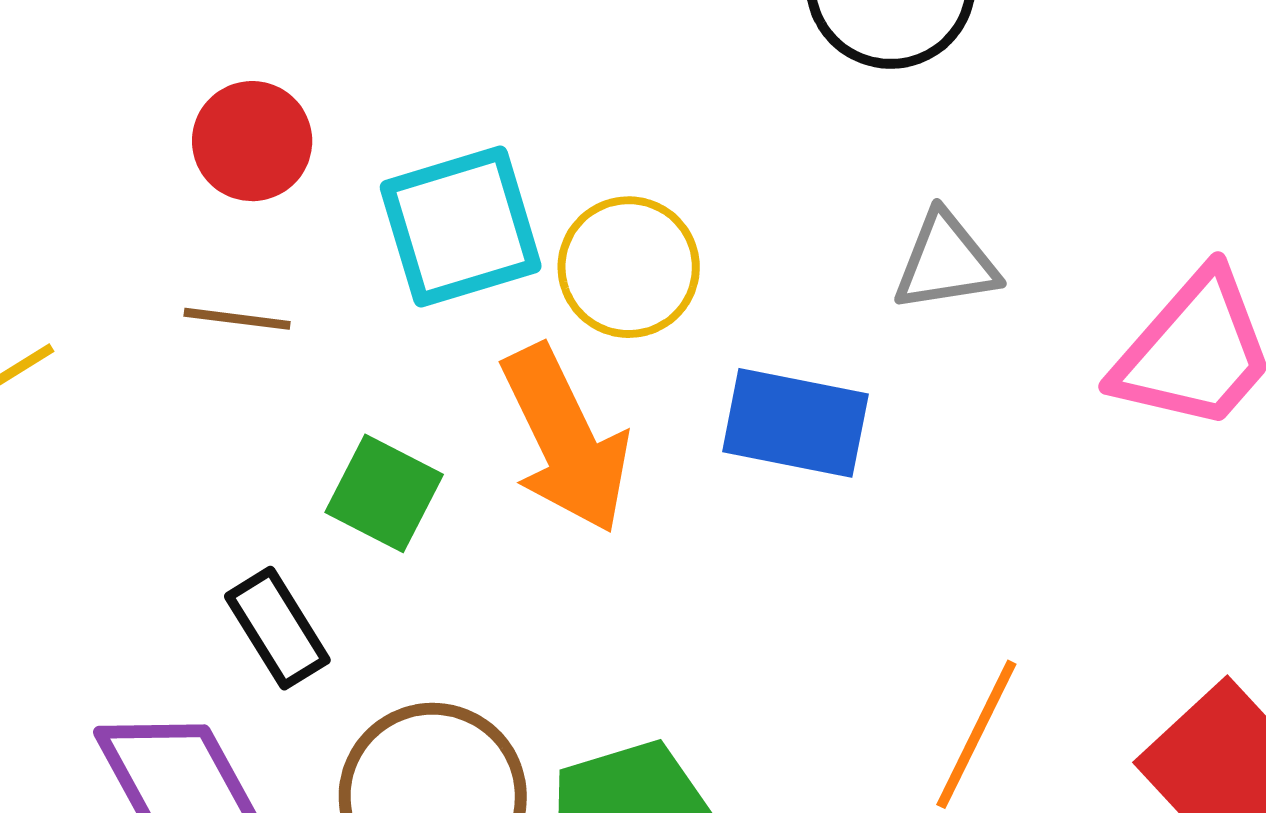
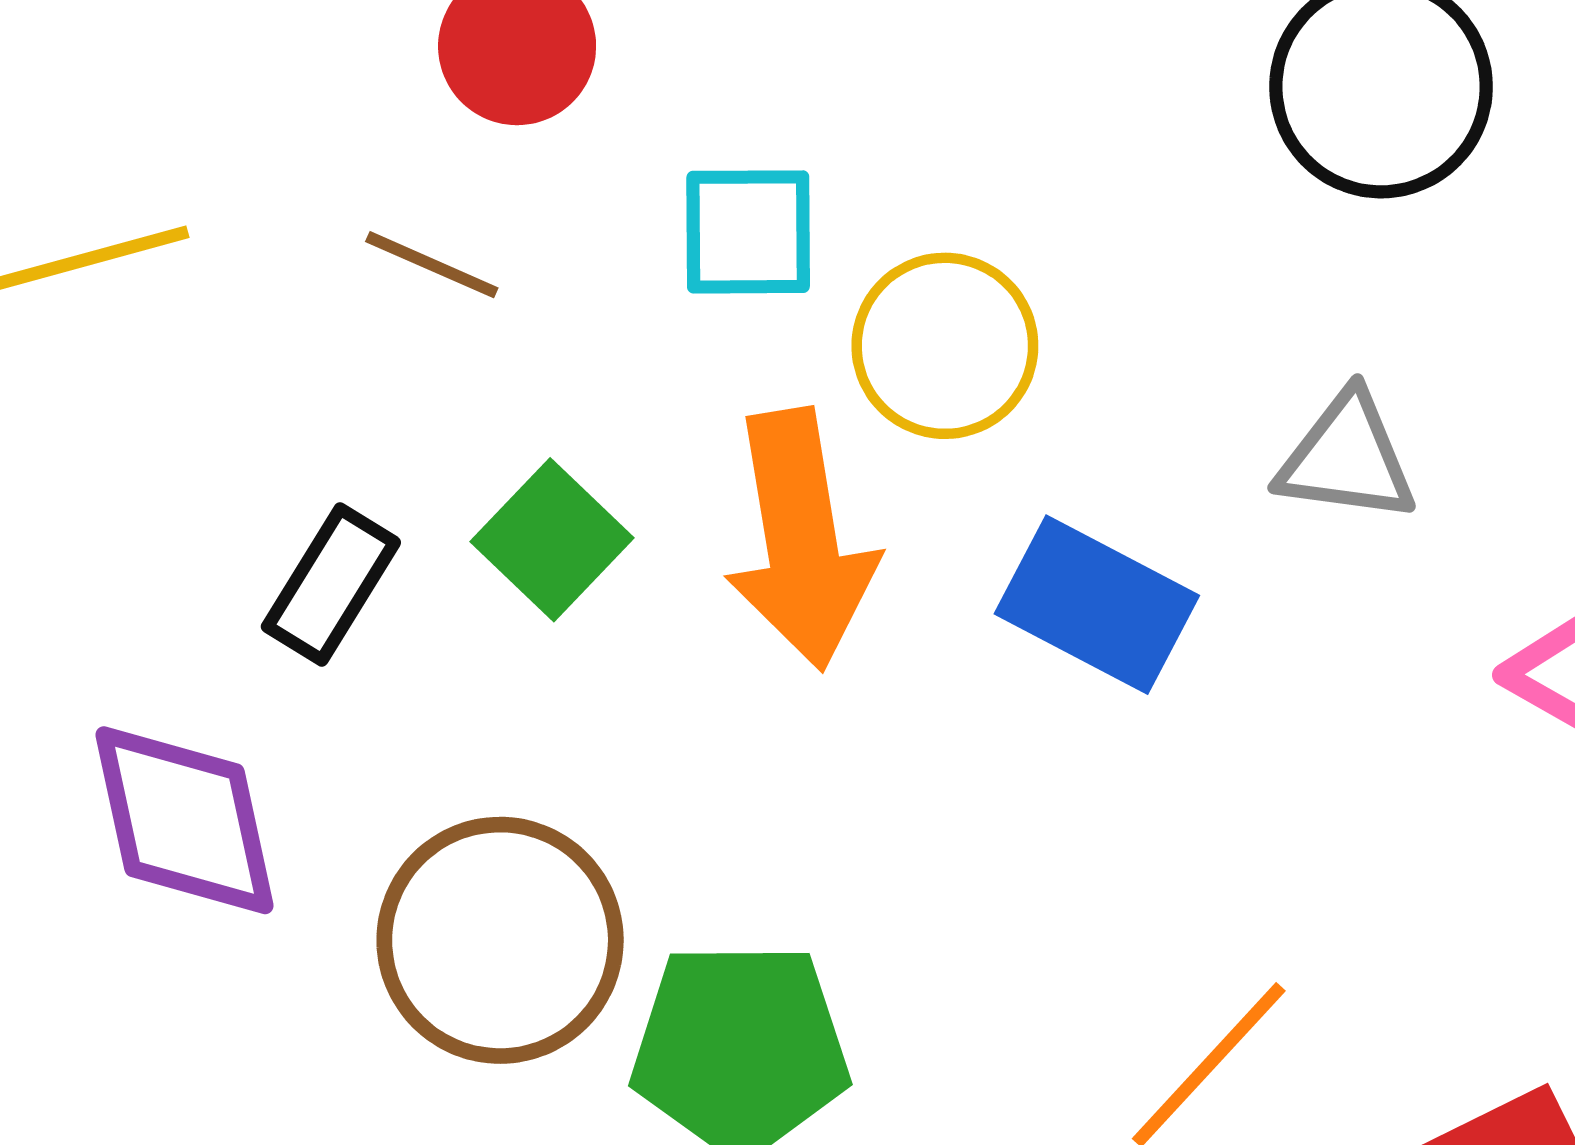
cyan square: (461, 227) -> (748, 232), size x0.7
black rectangle: (277, 628) -> (331, 585), moved, turned 47

